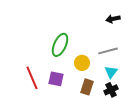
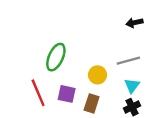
green ellipse: (60, 45) -> (56, 57), moved
brown rectangle: (87, 87) -> (92, 103), moved

